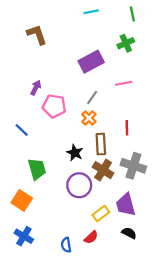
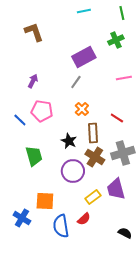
pink line: (124, 83) -> (124, 78), moved
gray line: (92, 97) -> (76, 82), moved
pink pentagon: (54, 106) -> (42, 111), moved
red line: (127, 128) -> (117, 118), turned -56
gray cross: (133, 166) -> (123, 153), turned -35
orange square: (22, 200) -> (45, 201), moved, turned -30
black semicircle: (129, 233) -> (125, 233), moved
blue semicircle: (66, 245) -> (61, 226), size x1.6

